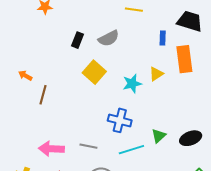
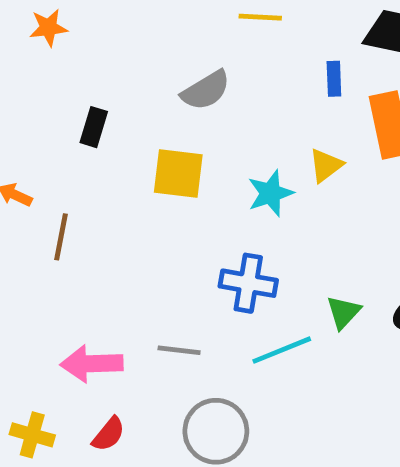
black rectangle: (78, 40) -> (94, 127), moved
yellow square: (94, 72) -> (178, 174), turned -30

